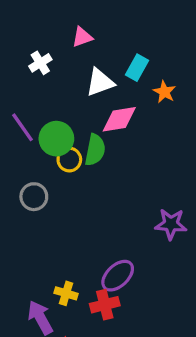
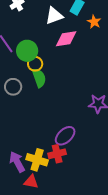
green semicircle: (95, 150) -> (39, 78), moved, turned -30
yellow cross: (66, 293) -> (37, 160), moved, size x1.5

